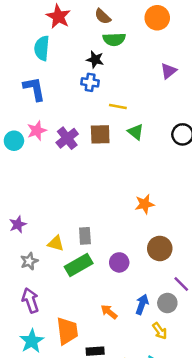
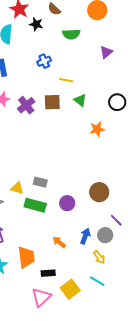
green semicircle: (114, 39) -> (71, 34), moved
black star: (95, 60) -> (36, 24), moved
blue cross: (90, 82) -> (44, 61), turned -32
orange star: (145, 204) -> (97, 129), moved
gray rectangle: (85, 236) -> (40, 182), turned -72
green rectangle: (79, 265) -> (35, 205), turned 45

